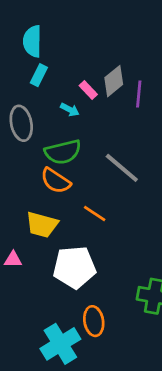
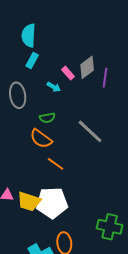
green semicircle: (63, 152) -> (47, 118), size x0.6
orange line: (95, 214) -> (56, 164), moved
yellow trapezoid: (42, 225) -> (29, 201), moved

